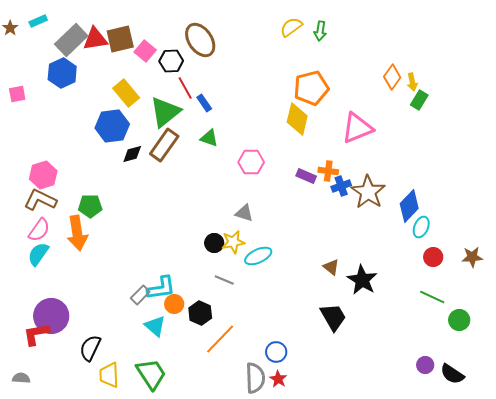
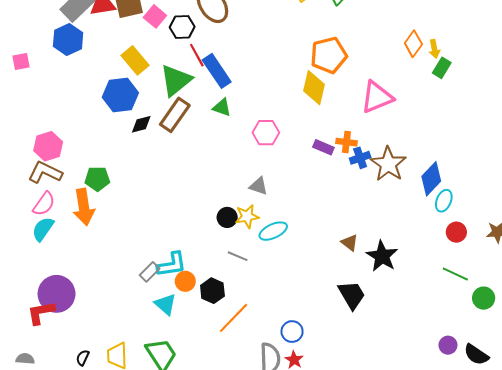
blue rectangle: (204, 103) -> (217, 71), size x1.8
black semicircle: (90, 348) -> (83, 358), moved, size x0.6

